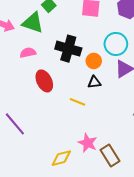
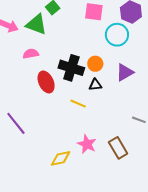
cyan circle: (116, 44) -> (117, 35), moved
black cross: (68, 49) -> (71, 68), moved
brown rectangle: (110, 155) -> (118, 148), moved

